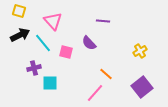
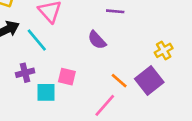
pink square: (66, 52) -> (67, 77), moved
purple square: (142, 87) -> (149, 81), moved

